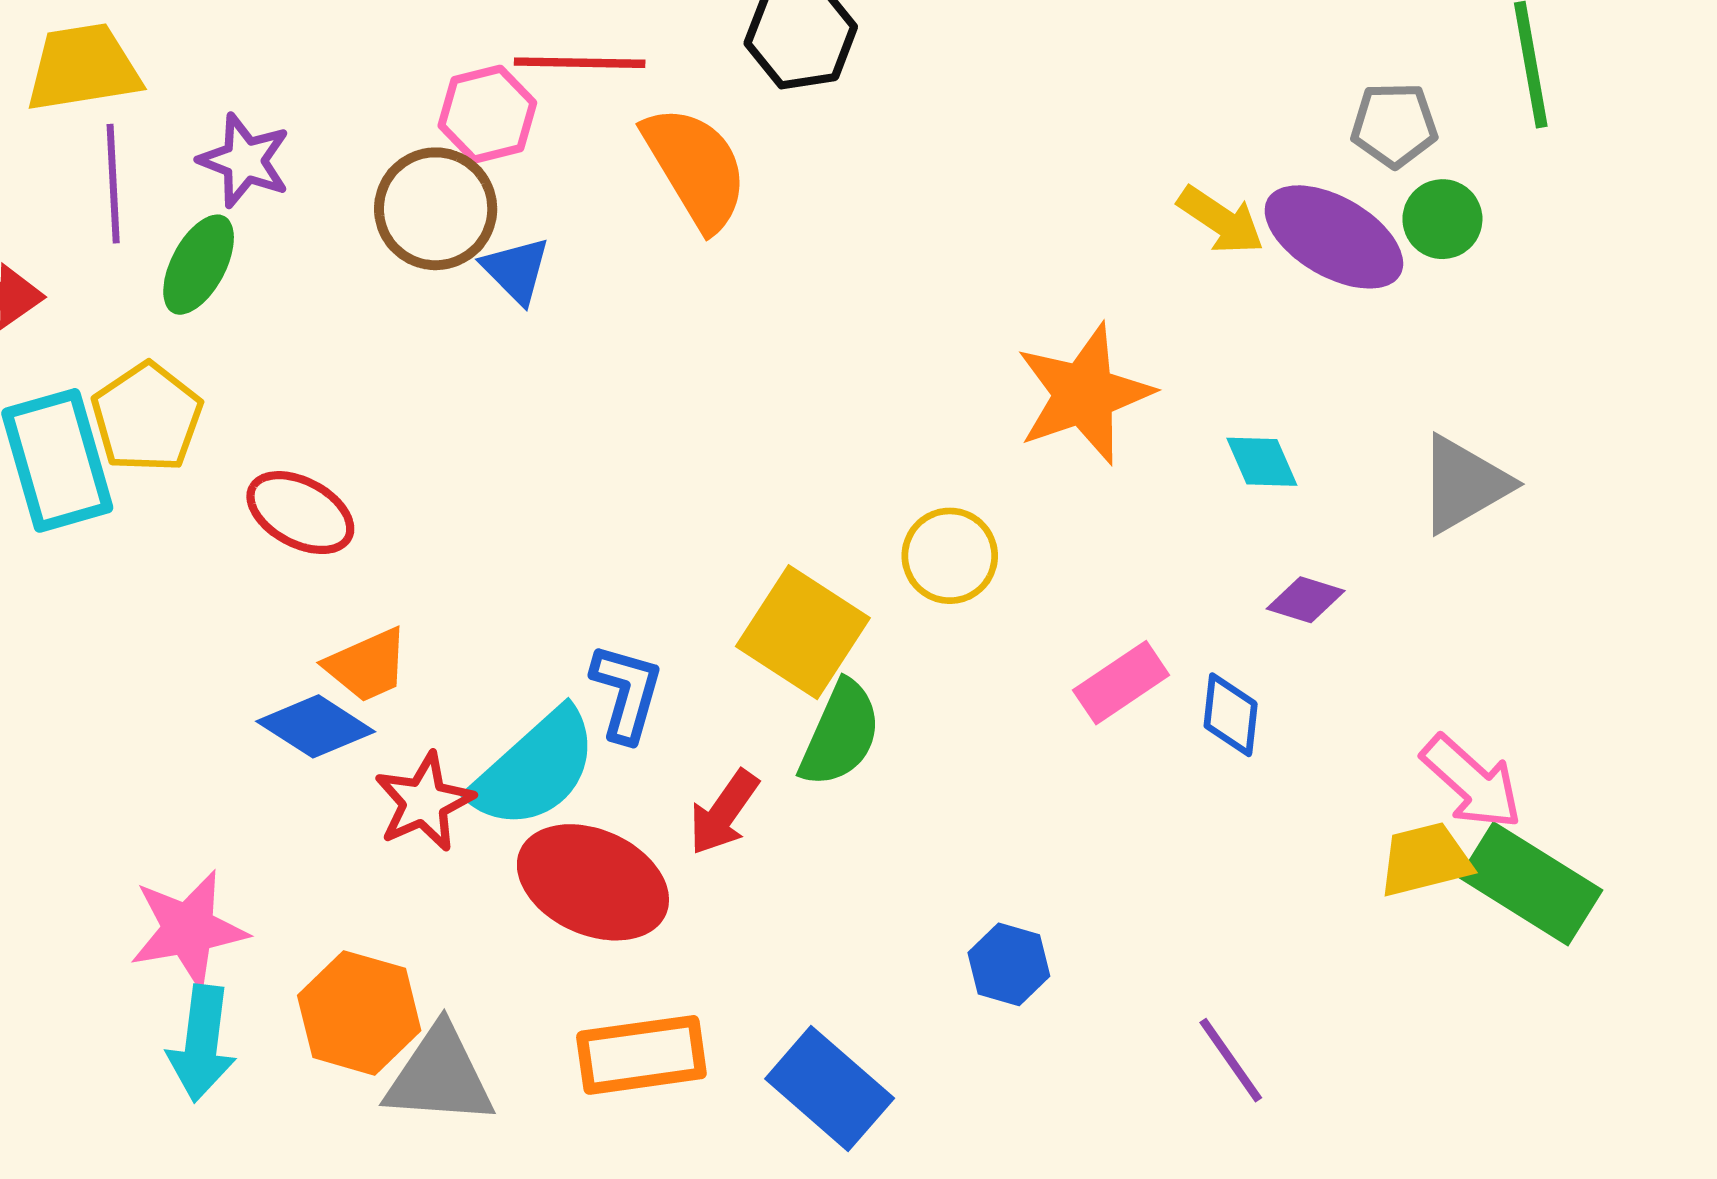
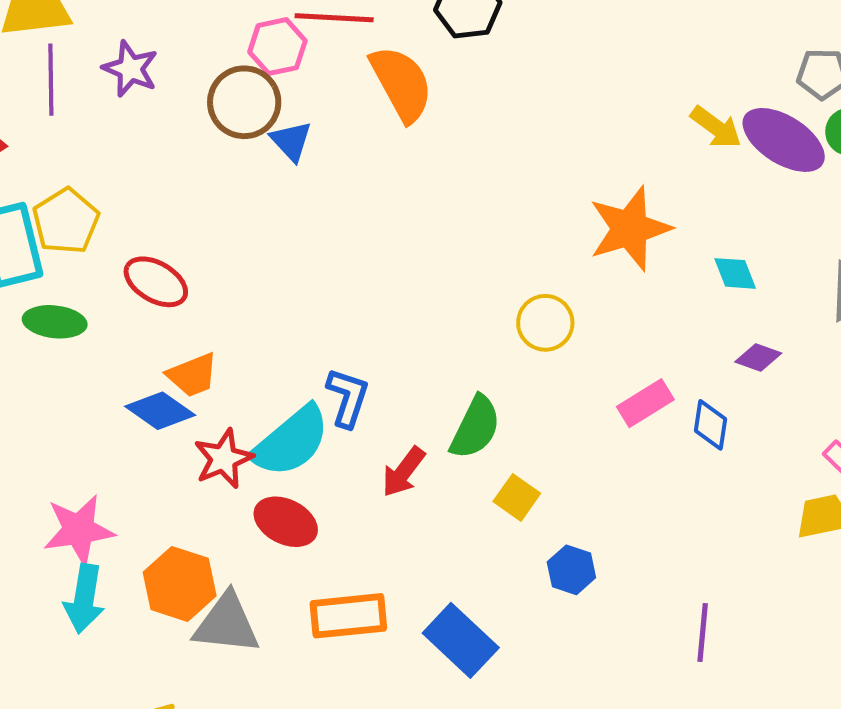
green ellipse: (199, 265) -> (55, 322), moved, turned 66
yellow square: (803, 632) -> (517, 497), moved, size x0.6
red ellipse: (593, 882) -> (286, 522), moved, size x0.7
purple line: (1231, 1060) -> (703, 633), turned 38

